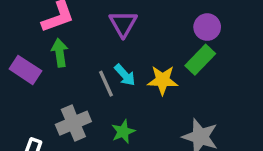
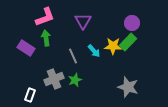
cyan arrow: (125, 75) -> (94, 51), moved
yellow star: (163, 80) -> (113, 46), moved
green star: (123, 132) -> (75, 80), moved

